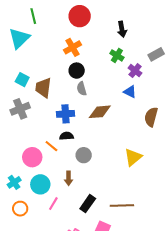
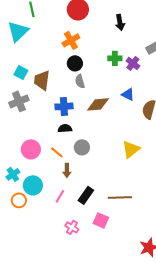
green cross: (117, 55) -> (115, 58), moved, turned -32
blue triangle: (130, 92) -> (128, 94), moved
orange line: (51, 146) -> (57, 152), moved
cyan circle: (40, 184) -> (33, 185), moved
pink line: (53, 204) -> (60, 196), moved

